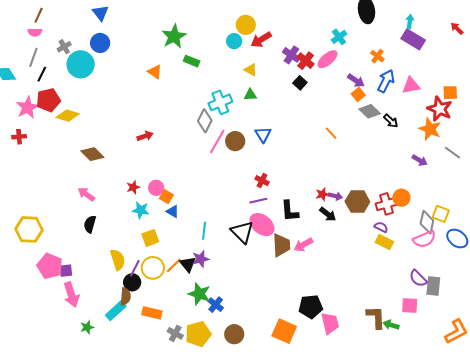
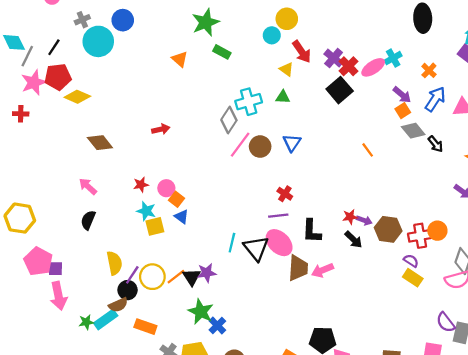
cyan cross: (339, 37) -> (393, 58), moved
red arrow: (261, 40) -> (302, 52), moved, turned -100
gray line: (33, 57) -> (27, 56), moved
black square: (300, 83) -> (340, 90), size x1.6
cyan line: (204, 231) -> (232, 243), moved
yellow square: (150, 238) -> (155, 226), moved
brown semicircle: (125, 296) -> (118, 305), turned 54
green star: (87, 327) -> (86, 322), moved

